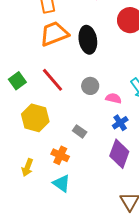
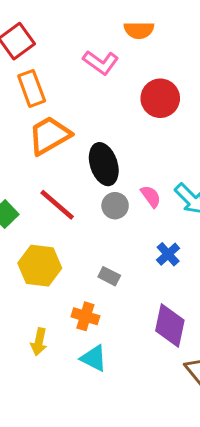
black ellipse: (88, 40) -> (104, 164), moved
pink semicircle: (114, 98) -> (151, 196), moved, turned 49
purple diamond: (119, 154) -> (170, 326), moved

